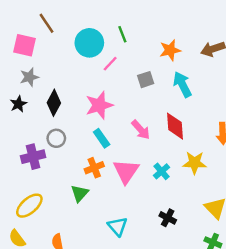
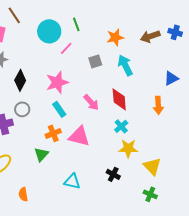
yellow star: (195, 163) -> (128, 148), moved
pink triangle: (126, 171) -> (79, 136), turned -50
cyan cross: (162, 171) -> (121, 126), moved
cyan triangle: (117, 226) -> (72, 181), turned -36

